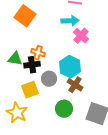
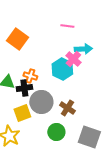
cyan arrow: (70, 21) -> (83, 49), moved
cyan hexagon: (70, 67) -> (62, 69), moved
gray circle: (49, 79) -> (41, 102), size x1.5

